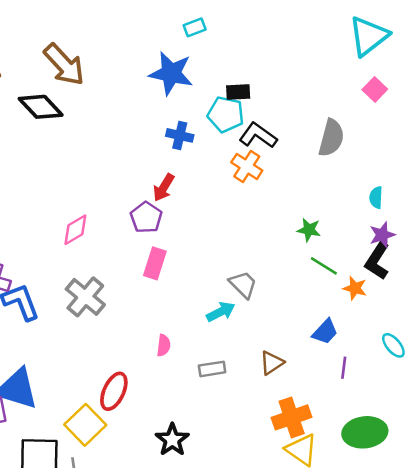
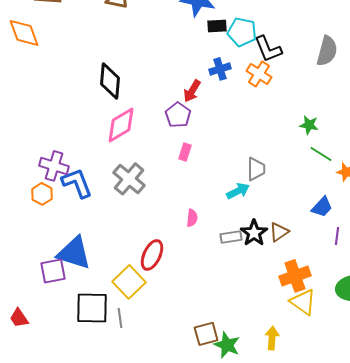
black rectangle: (238, 92) -> (217, 26), moved
black diamond: (41, 107) -> (110, 81), moved, turned 48
blue cross: (180, 135) -> (220, 69), moved, turned -30
black L-shape: (258, 135) -> (268, 49), turned -148
pink diamond: (75, 230) -> (121, 125), size x1.4
pink rectangle: (155, 263) -> (185, 152), size x0.7
gray trapezoid: (243, 284) -> (256, 169), turned 45
black star: (172, 440) -> (254, 233), moved

